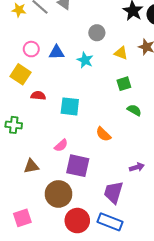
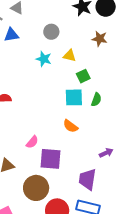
blue triangle: (57, 52) -> (11, 35), moved
yellow triangle: (121, 53) -> (70, 56), moved
cyan square: (70, 106) -> (74, 97), moved
green semicircle: (134, 110) -> (96, 100), turned 88

